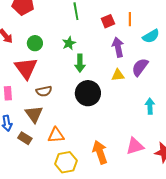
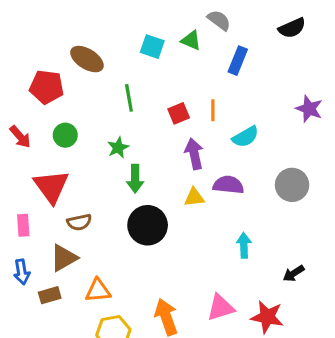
green circle: (35, 43) -> (65, 135), moved
purple semicircle: (140, 67) -> (228, 185), turned 60
brown triangle: (34, 114) -> (64, 258), turned 36
brown rectangle: (25, 138) -> (50, 295), turned -48

